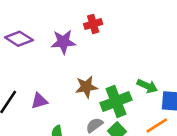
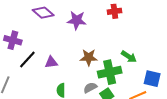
red cross: (93, 24) -> (114, 11), moved
green arrow: (147, 86) -> (129, 57), moved

